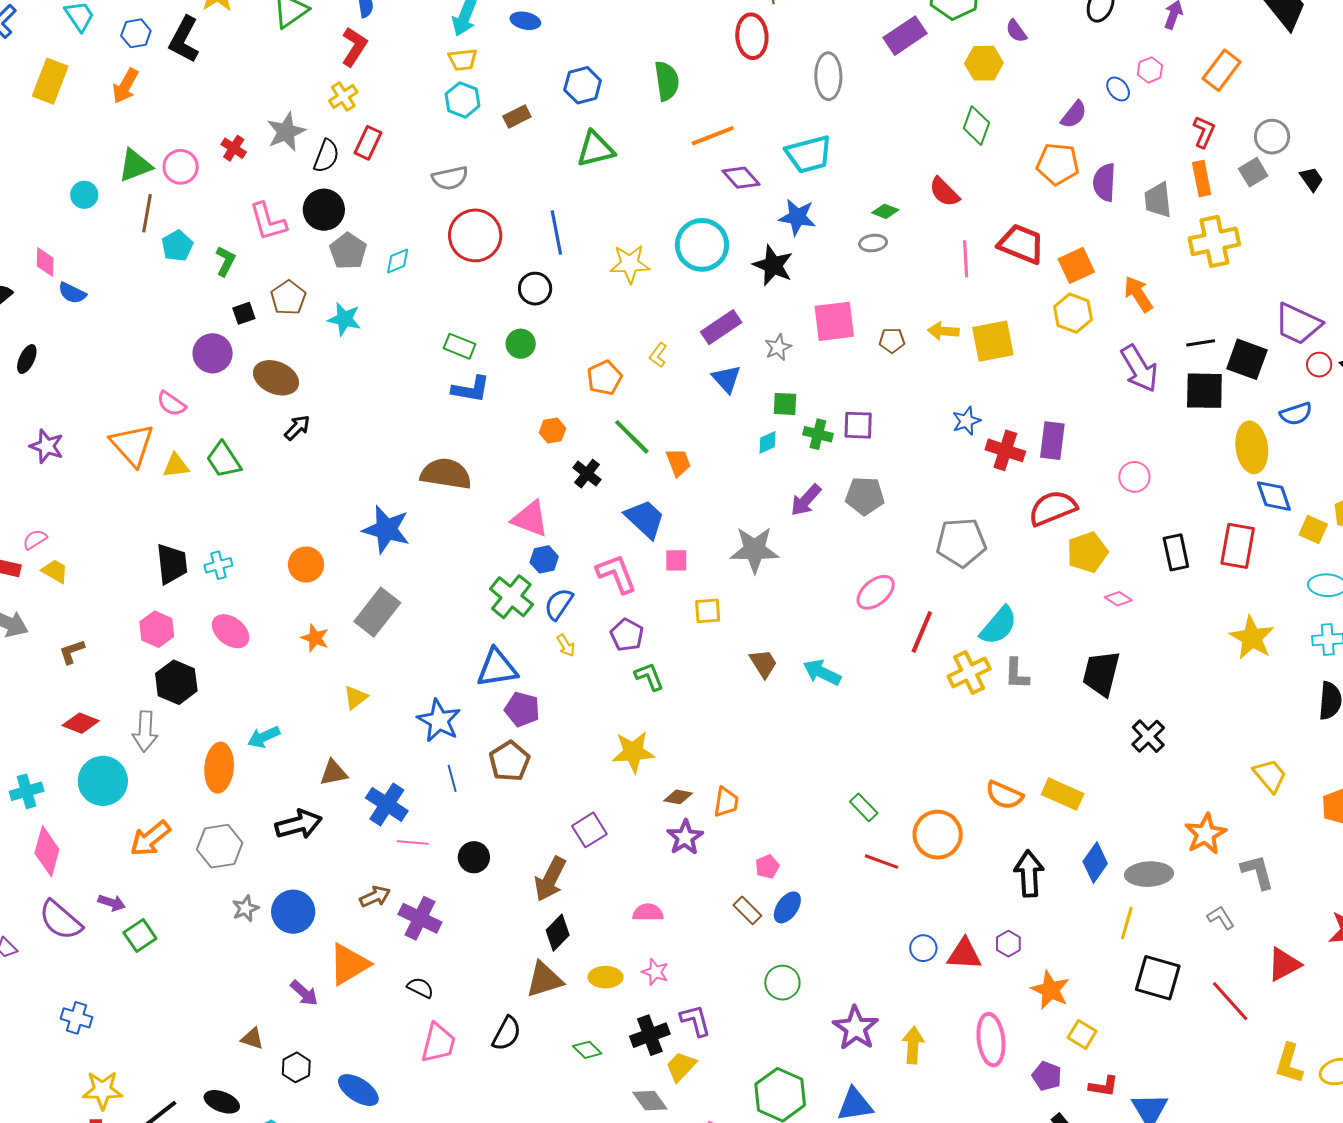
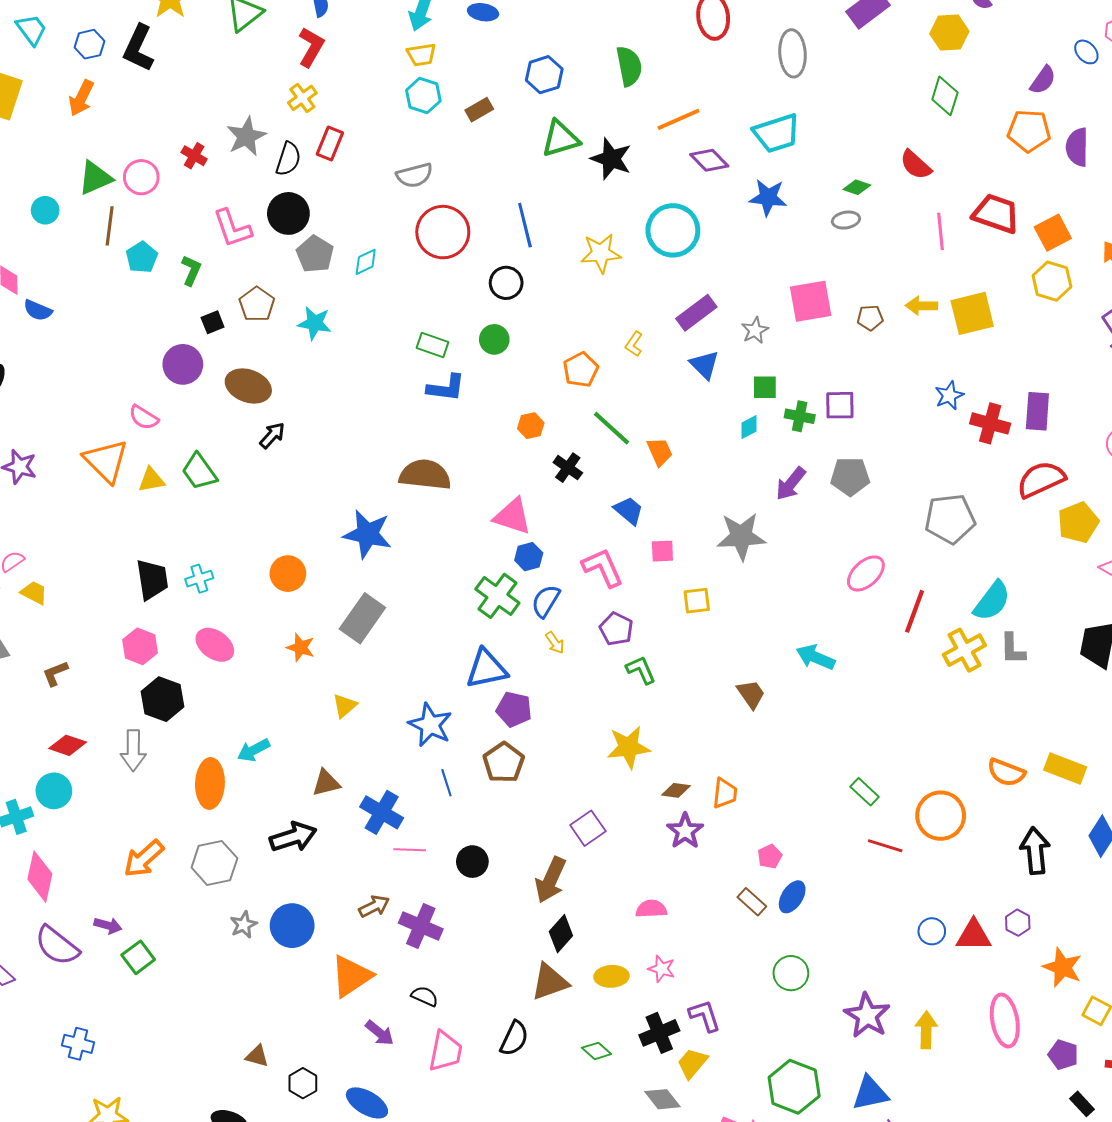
black star: (773, 265) -> (611, 159), moved
blue trapezoid: (645, 519) -> (629, 511), size x0.7
brown trapezoid: (763, 664) -> (751, 694), moved
cyan circle: (103, 781) -> (54, 791), moved, size x0.7
purple arrow: (304, 993) -> (380, 1033), moved

